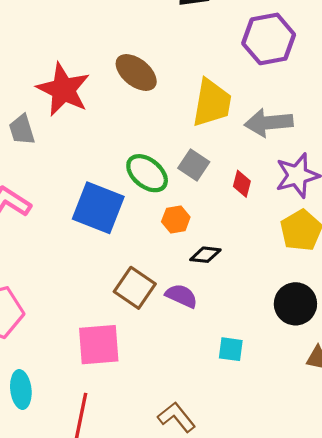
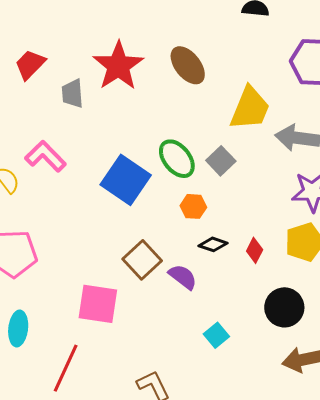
red diamond: (242, 184) -> (255, 250), moved
cyan square: (231, 349) -> (216, 335), turned 30

